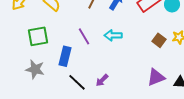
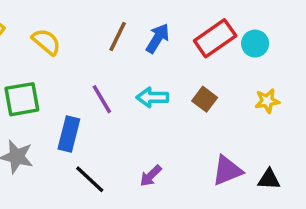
brown square: (159, 40) -> (205, 99), moved
purple arrow: (102, 80) -> (151, 176), moved

